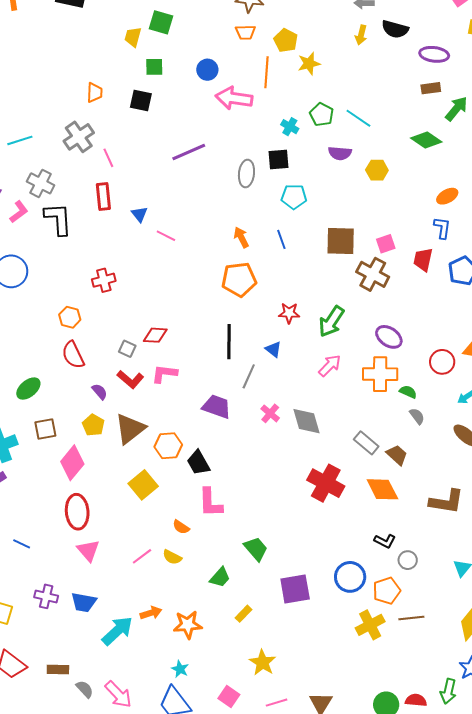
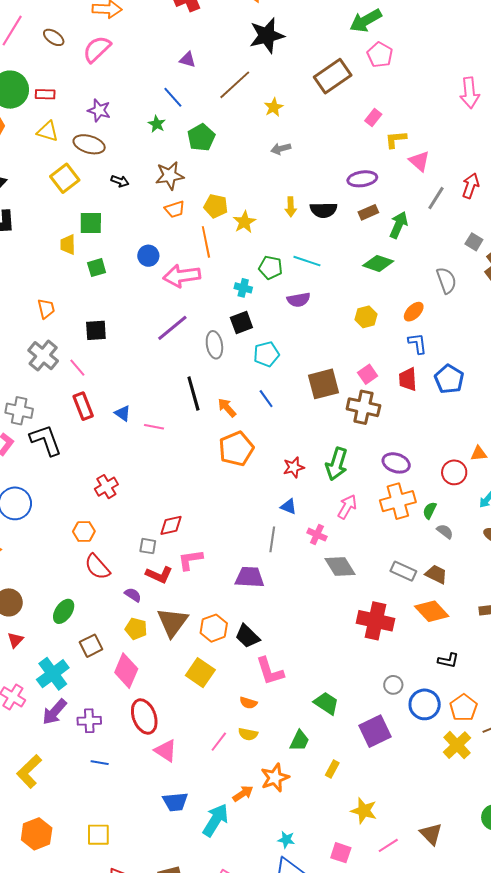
black semicircle: (395, 29) -> (323, 210), moved
yellow arrow: (361, 35) -> (291, 207), moved
black square: (141, 100) -> (96, 330), moved
purple line: (189, 152) -> (172, 328), moved
yellow hexagon: (377, 170) -> (366, 317), moved
black line: (229, 342) -> (193, 393), moved
green semicircle: (408, 392) -> (430, 510), turned -72
pink cross: (270, 413) -> (317, 535), moved
gray circle: (408, 560) -> (393, 685), moved
purple cross: (46, 596) -> (89, 721), moved
orange star: (188, 625) -> (275, 778), moved

